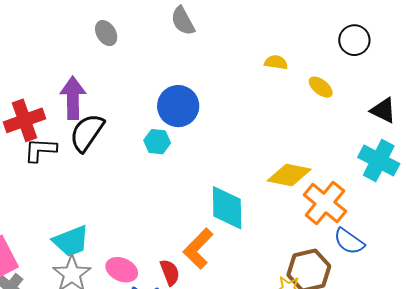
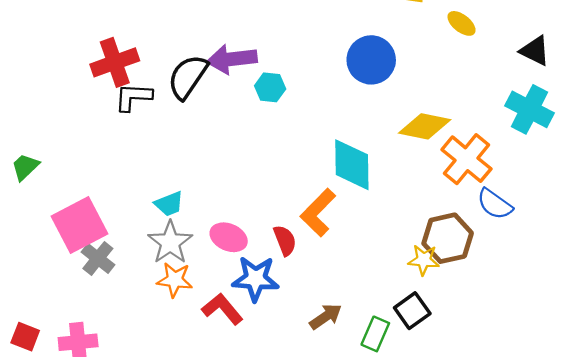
purple arrow: (73, 98) -> (232, 59), moved, turned -96
blue circle: (178, 106) -> (371, 60), moved
cyan trapezoid: (71, 241) -> (169, 204), size x0.7

